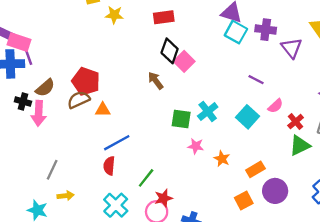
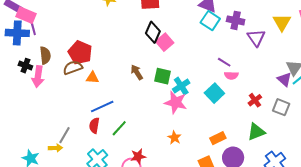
brown arrow: (156, 81) -> (137, 72), moved
brown semicircle: (45, 88) -> (45, 55), turned -60
pink semicircle: (275, 106) -> (231, 75), moved, turned 40
green square: (181, 119) -> (162, 76), moved
green triangle: (300, 145) -> (256, 132), moved
pink star: (196, 146) -> (176, 102), moved, size x1.6
orange star: (222, 159) -> (174, 138), moved
gray line: (52, 170) -> (65, 135), moved
green line: (146, 178) -> (119, 128), moved

